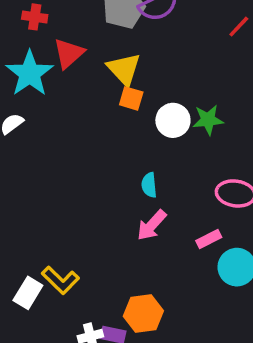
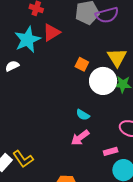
yellow triangle: (124, 69) -> (117, 57), moved
white circle: (173, 120) -> (103, 81), size x1.4
cyan semicircle: (149, 185) -> (83, 115), turned -64

